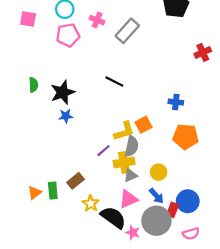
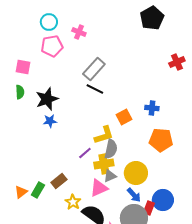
pink square: (28, 19) -> (23, 67), moved
gray rectangle: (127, 31) -> (94, 69), moved
orange square: (143, 125) -> (124, 117), moved
yellow circle: (159, 172) -> (136, 173), size x1.5
green rectangle: (53, 190) -> (38, 190), turned 35
pink triangle: (128, 199) -> (99, 188), moved

